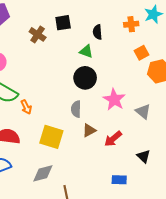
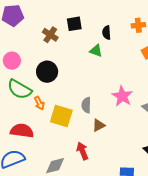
black circle: (85, 78) -> (47, 72), moved
yellow square: (51, 137) -> (61, 116), moved
red arrow: (113, 139) -> (82, 151), moved, turned 108

